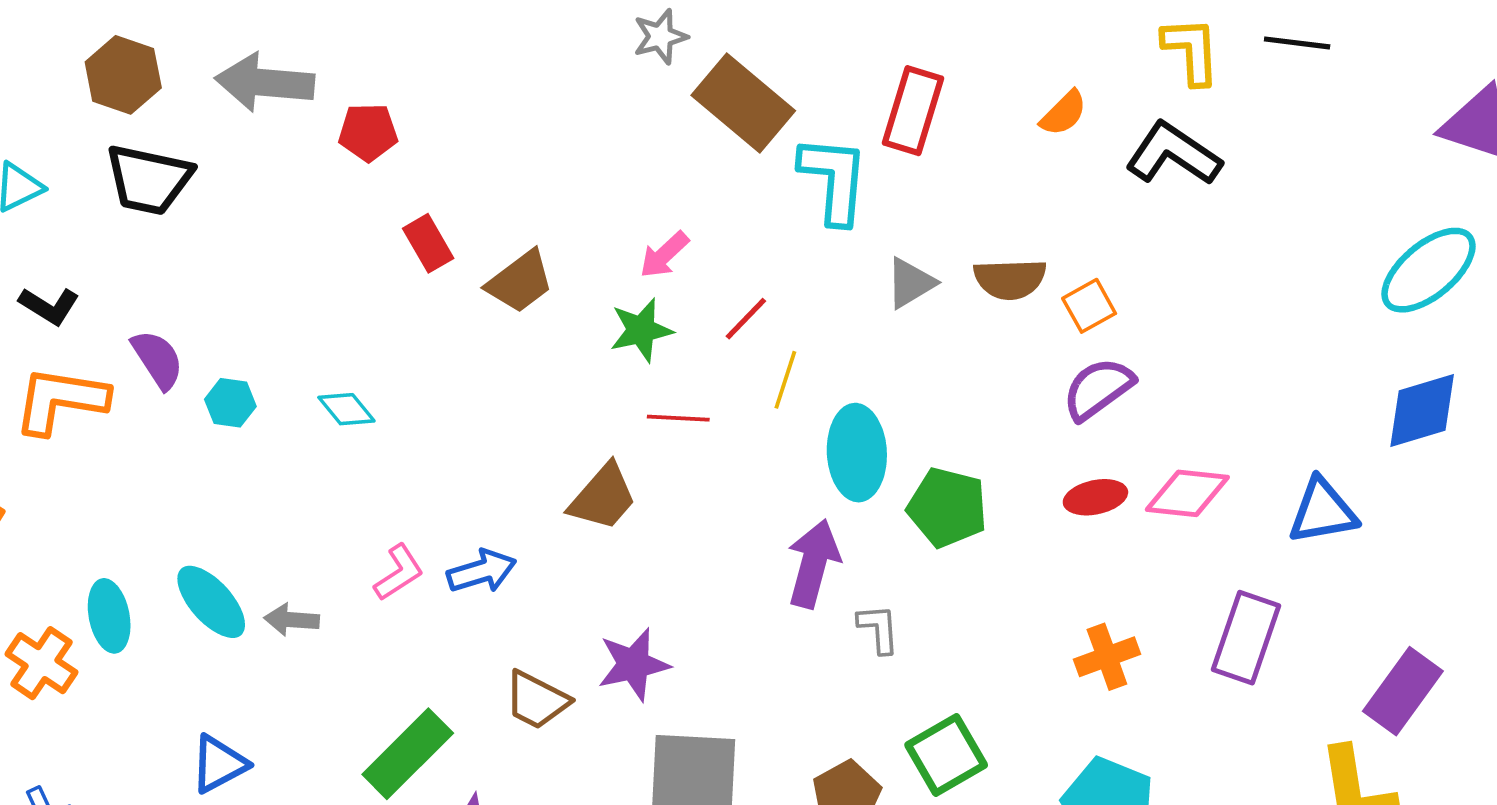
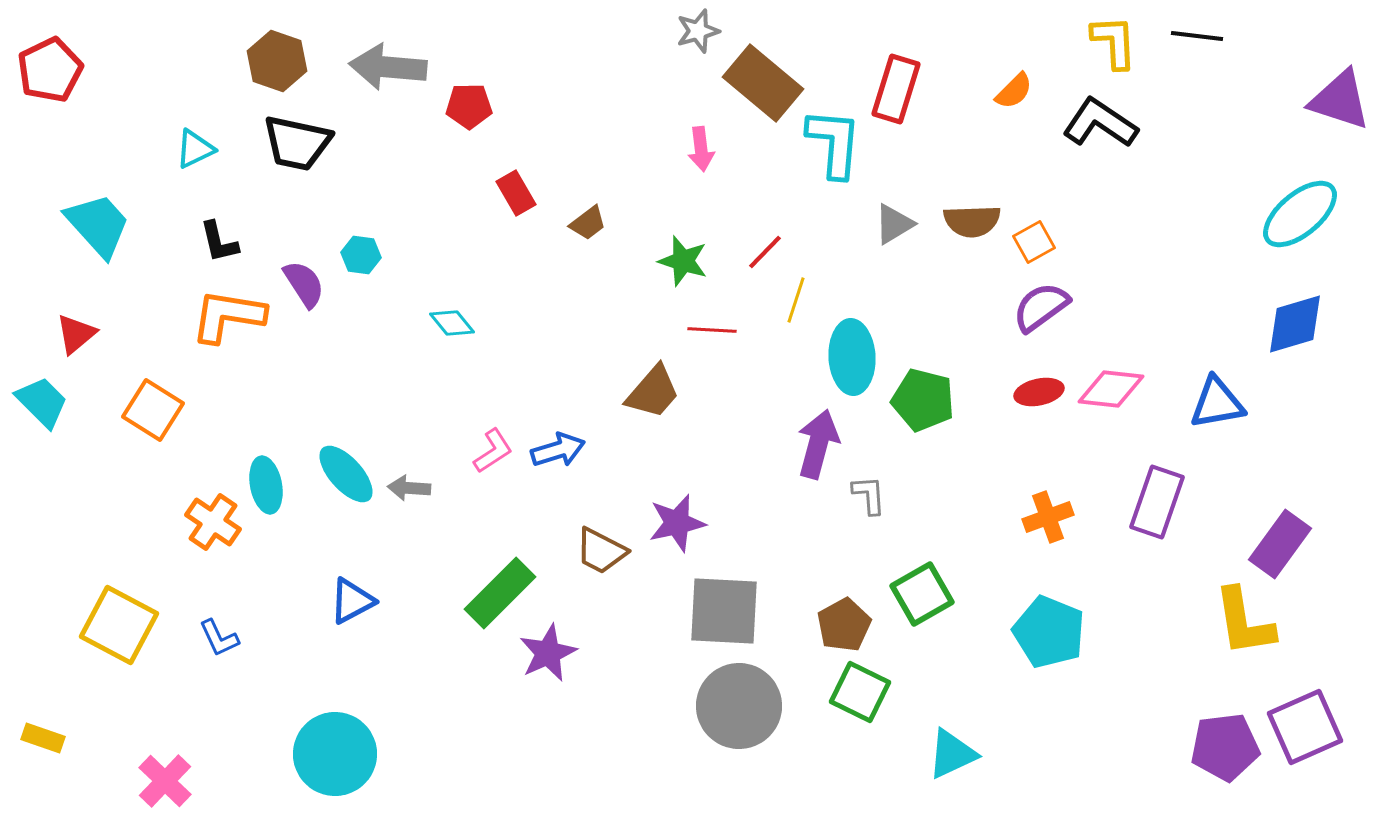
pink arrow: (664, 255) -> (701, 149), moved, turned -54
brown trapezoid: (520, 282) -> (588, 223), size x0.7
black L-shape: (49, 306) -> (219, 242), turned 45
green star: (641, 330) -> (683, 261), turned 30
cyan hexagon: (230, 403) -> (361, 255), moved

